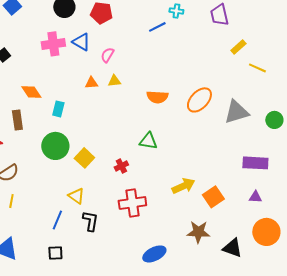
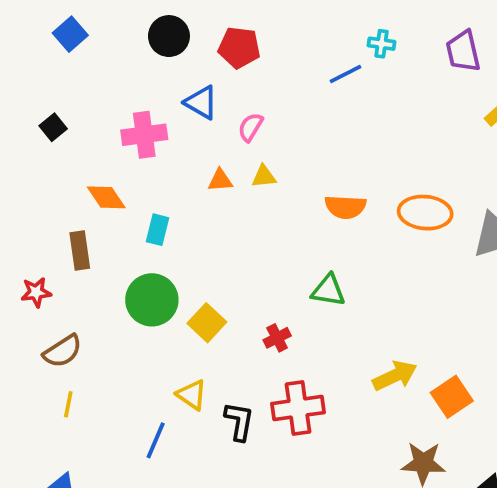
pink cross: (53, 44) -> (144, 135), moved
orange ellipse: (199, 100) -> (425, 213), turned 52
black L-shape: (90, 221) -> (239, 421), moved

